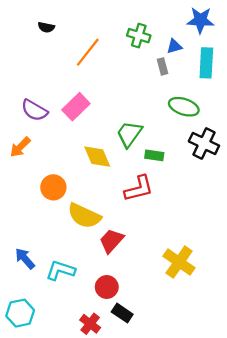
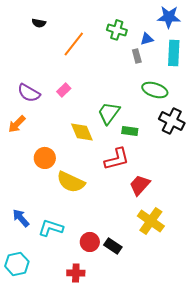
pink rectangle: (76, 107) -> (64, 90), size x0.6
red trapezoid: (111, 241) -> (140, 185), moved
black rectangle: (122, 313) -> (113, 246), moved
red cross: (90, 324) -> (76, 273), turned -36

